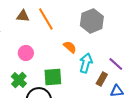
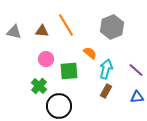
brown triangle: (23, 16) -> (42, 31), moved
green square: (53, 77) -> (69, 71), moved
brown rectangle: (102, 79) -> (106, 91), moved

